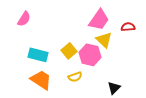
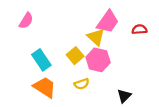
yellow triangle: (104, 40) -> (96, 37), moved
cyan rectangle: (38, 55) -> (41, 60), turned 42

